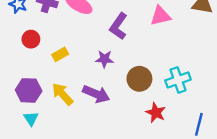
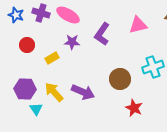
purple star: (104, 59) -> (72, 42), moved
cyan cross: (178, 80) -> (153, 67), moved
cyan triangle: (31, 118) -> (36, 109), moved

